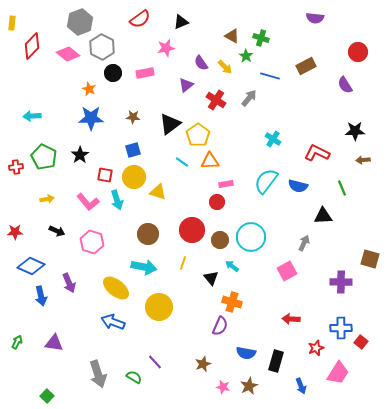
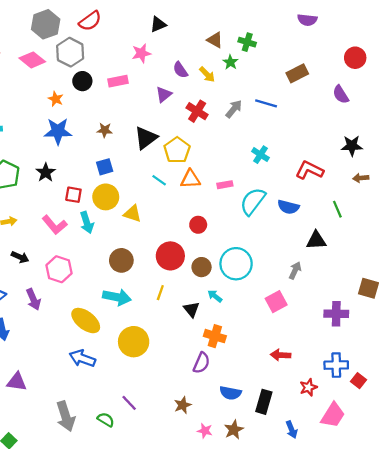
red semicircle: (140, 19) -> (90, 21), moved
blue line: (270, 76) -> (266, 103), moved
pink rectangle: (226, 184) -> (225, 185), moved
purple arrow: (69, 283) -> (33, 299), moved

